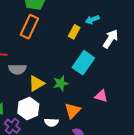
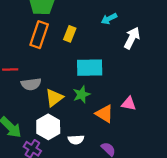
yellow rectangle: (74, 32) -> (70, 34), moved
cyan rectangle: (83, 63) -> (90, 68), moved, turned 60
orange triangle: (73, 111) -> (104, 114), moved, turned -36

